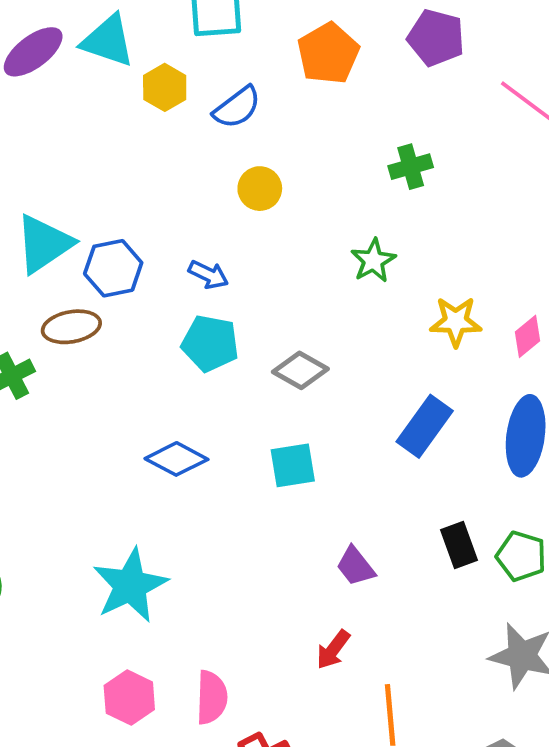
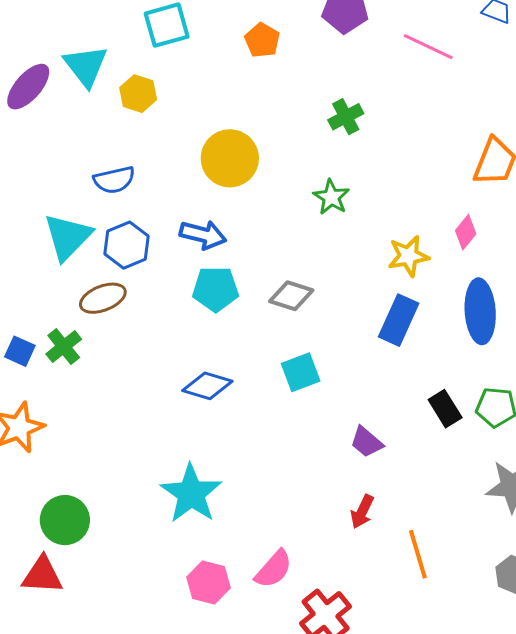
cyan triangle: (108, 41) -> (86, 66), turned 45
orange pentagon: (328, 53) -> (262, 40), size x0.7
blue semicircle: (237, 107) -> (114, 180), moved, turned 36
yellow circle: (260, 189) -> (230, 158), size x1.6
blue arrow: (208, 275) -> (203, 235), size x1.4
yellow star: (456, 322) -> (408, 256), moved
pink semicircle: (212, 697) -> (274, 569), turned 51

